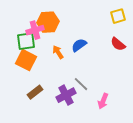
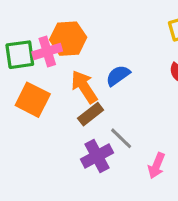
green square: (26, 41) -> (20, 55), moved
orange arrow: (58, 52) -> (84, 87), size x1.5
brown rectangle: (35, 92) -> (91, 114), moved

